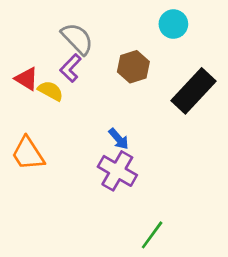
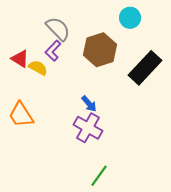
brown hexagon: (133, 67) -> (100, 50), size x1.4
green line: (152, 235) -> (99, 176), moved

